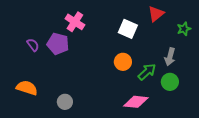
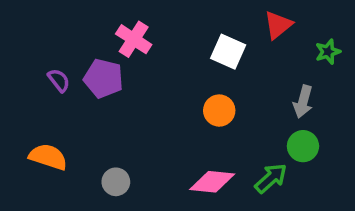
green arrow: (147, 72) -> (271, 178), moved
pink diamond: (136, 102) -> (212, 182), moved

